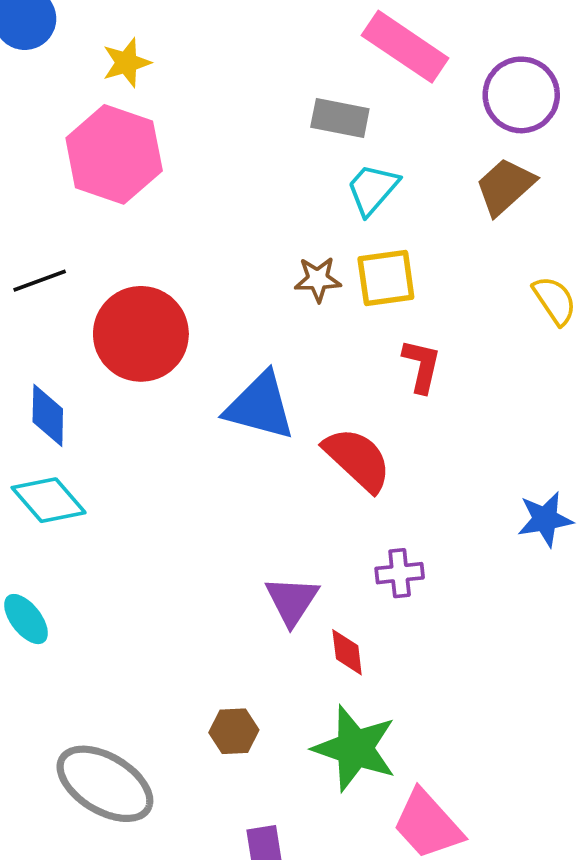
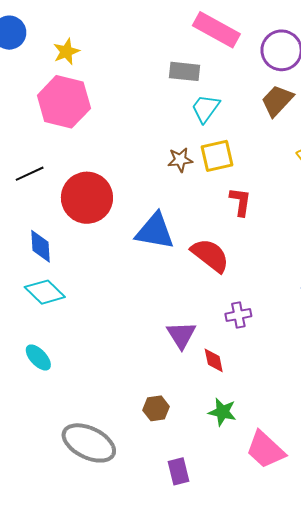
green star: (355, 748) -> (222, 412), size x0.6

